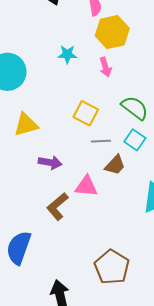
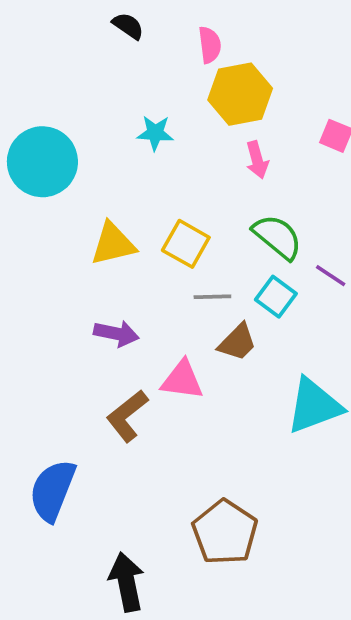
pink arrow: (105, 67) -> (257, 160), moved
yellow triangle: (26, 125) -> (113, 244), moved

